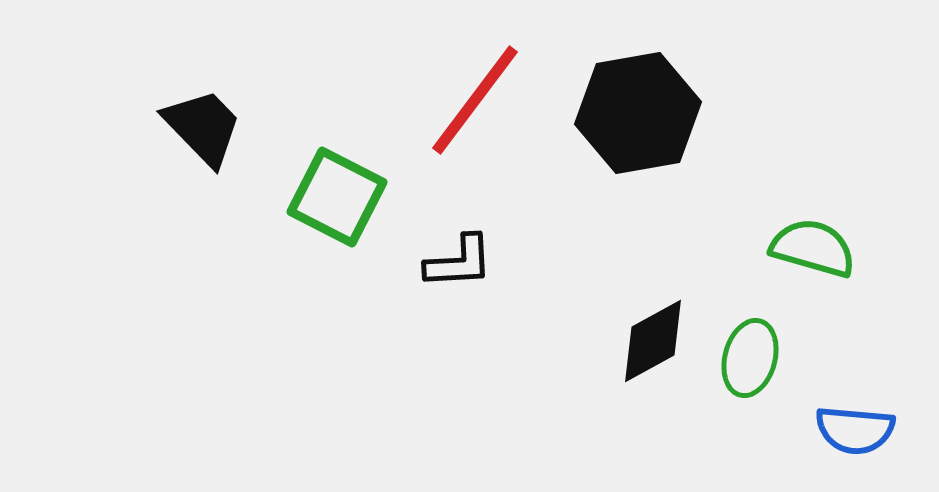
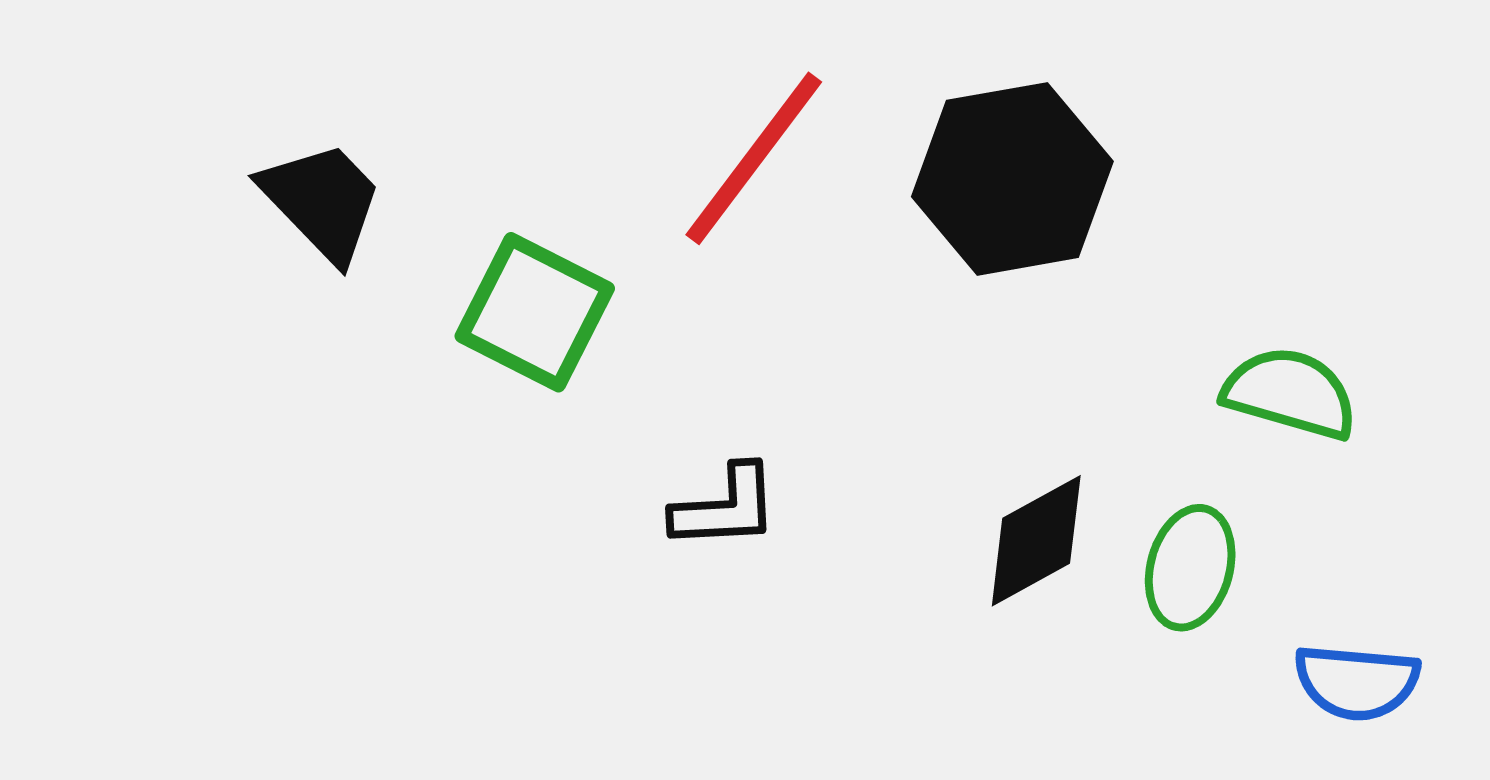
black L-shape: (459, 262) -> (725, 507), moved

